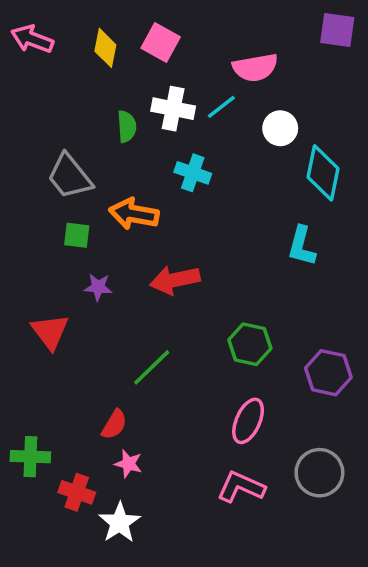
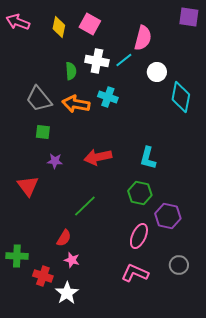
pink semicircle: (255, 68) -> (143, 38), turned -65
orange arrow: (134, 214) -> (76, 104), moved
cyan L-shape: (302, 246) -> (148, 158), moved
purple hexagon: (328, 373) -> (168, 216), moved
gray circle: (319, 473) -> (179, 265), size x0.7

